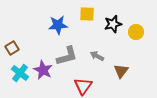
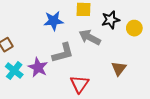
gray arrow: (97, 56) -> (90, 37), moved, size x1.5

